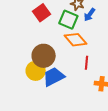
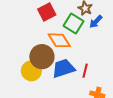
orange diamond: (76, 40) -> (59, 40), moved
blue trapezoid: (54, 77) -> (63, 68), moved

